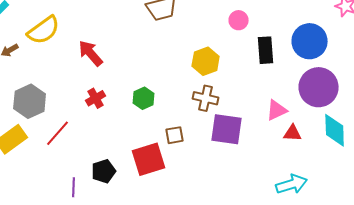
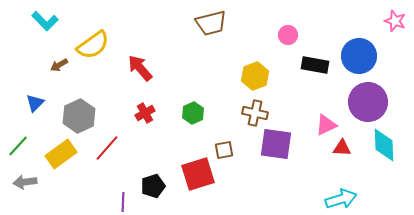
black rectangle: (266, 50) -> (315, 65), turned -76

